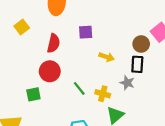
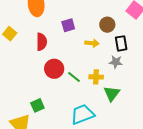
brown circle: (141, 44) -> (107, 25), moved
red circle: (50, 71) -> (54, 69), moved
green square: (33, 94) -> (37, 105), moved

